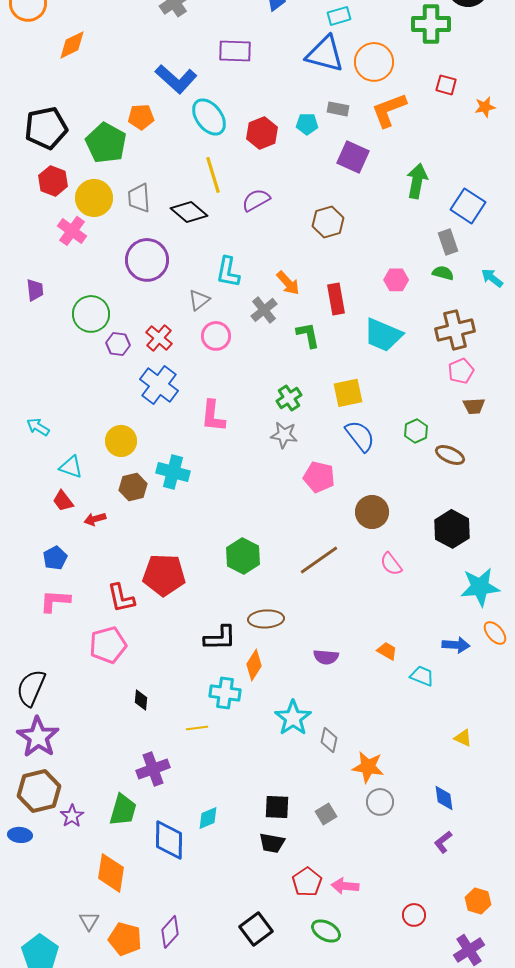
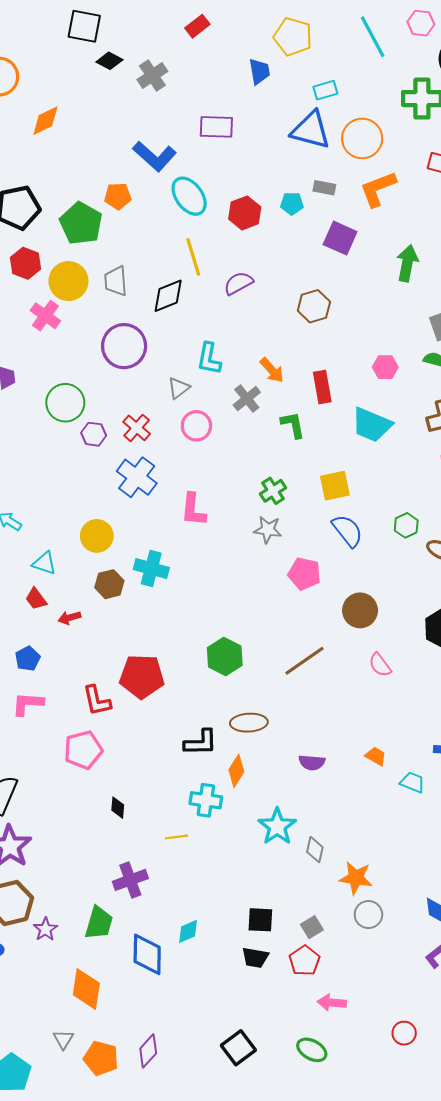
black diamond: (189, 212) -> (168, 296), turned -63
red pentagon: (307, 882) -> (304, 961), moved

